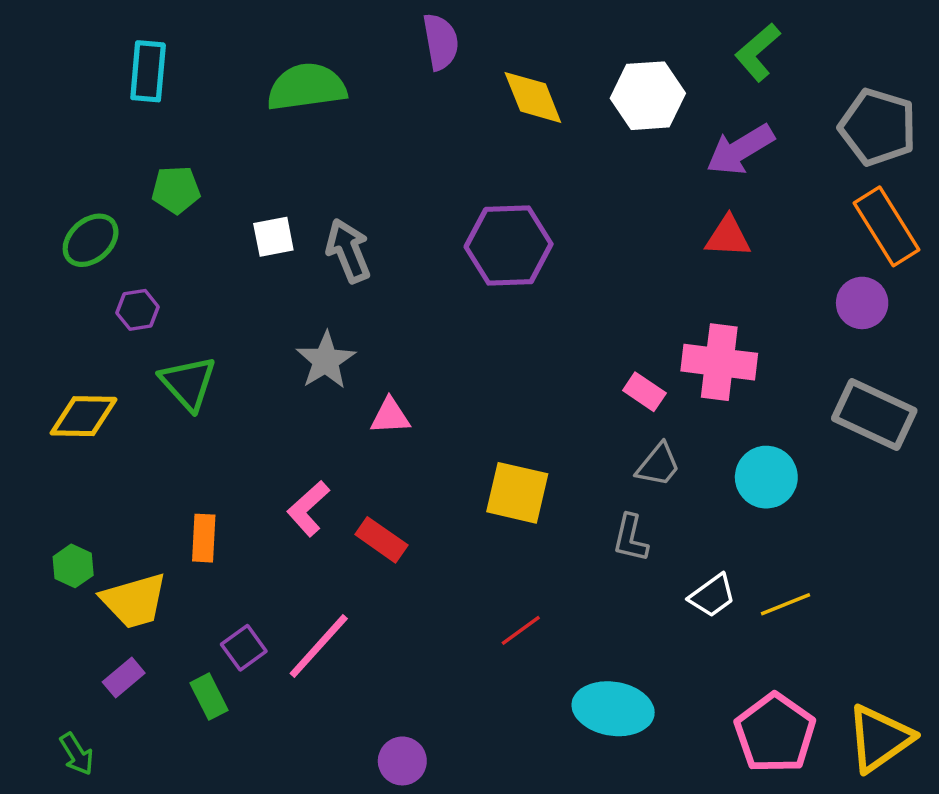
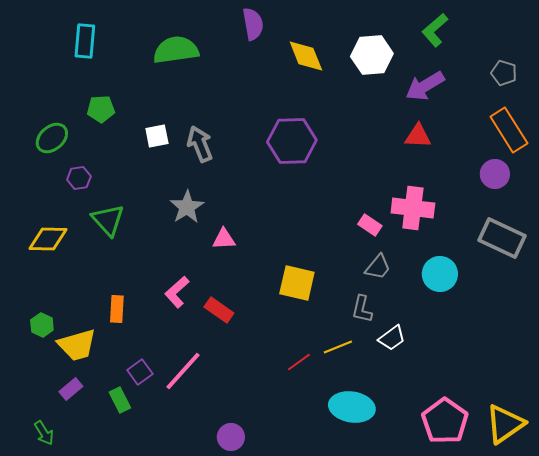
gray pentagon: (878, 127) -> (504, 73), size x0.6
white trapezoid: (712, 596) -> (392, 338), moved
yellow line: (785, 604) -> (338, 347), moved

